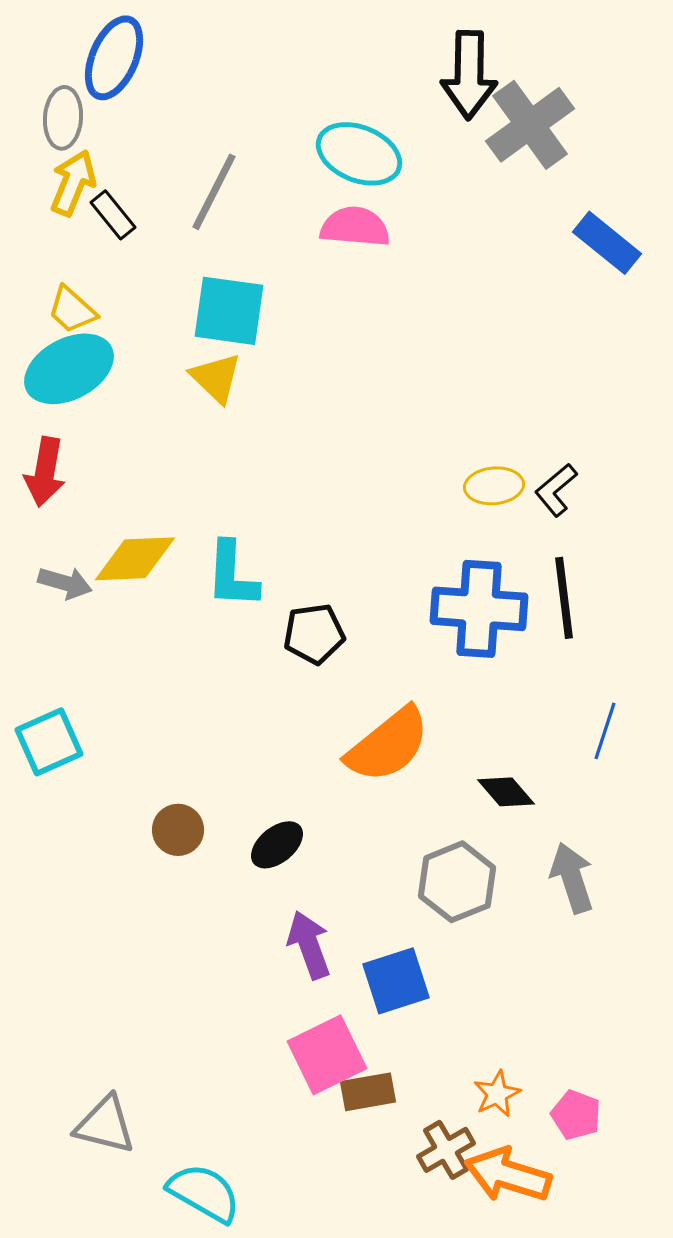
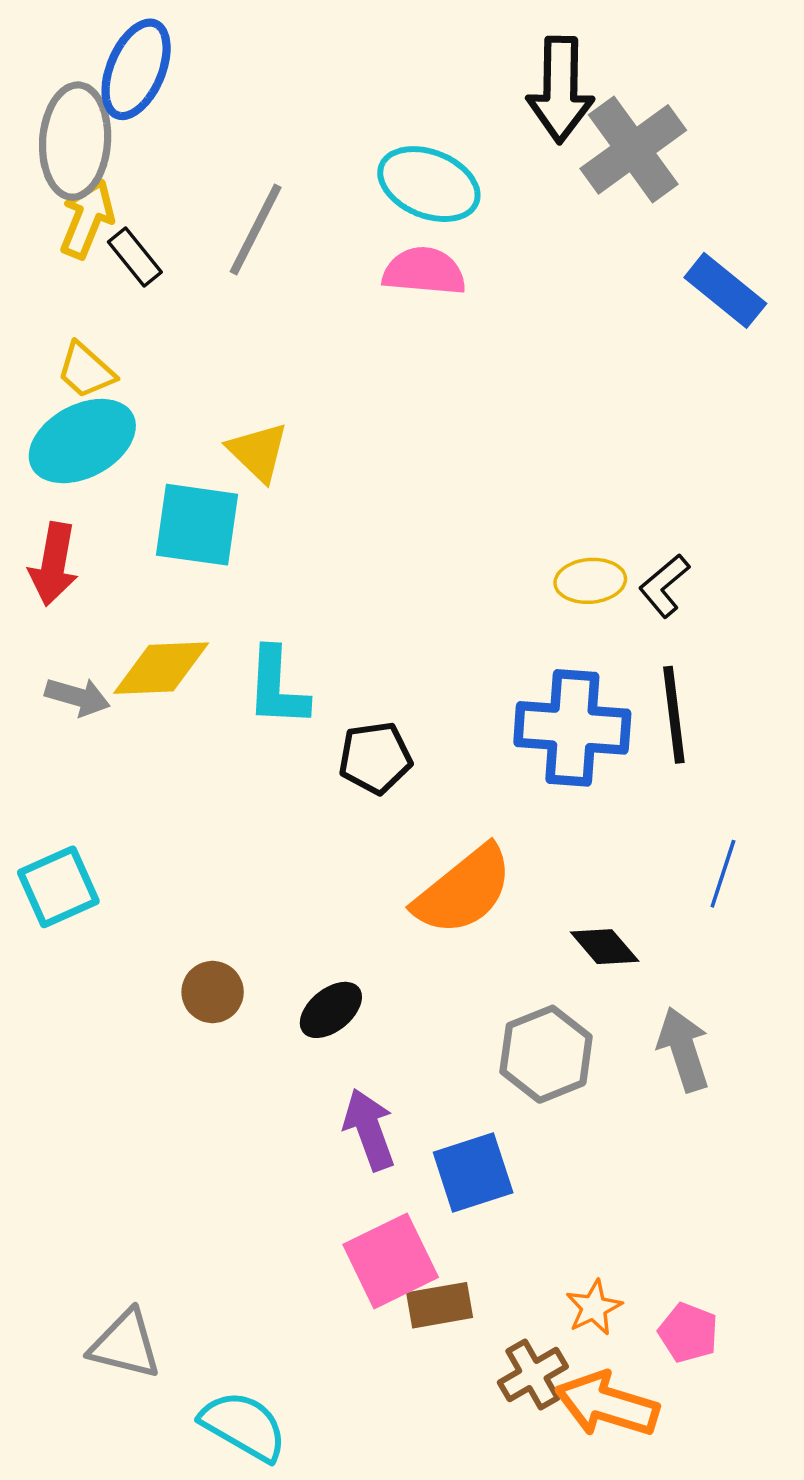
gray ellipse: (63, 118) -> (75, 141), size x1.5
cyan square: (229, 311) -> (197, 525), moved

